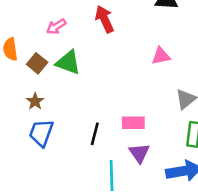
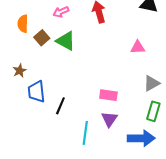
brown star: (35, 101) -> (20, 71), moved
blue trapezoid: (41, 133) -> (36, 92), turned -35
black line: (95, 134) -> (60, 106), moved

